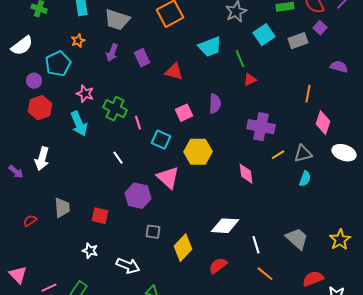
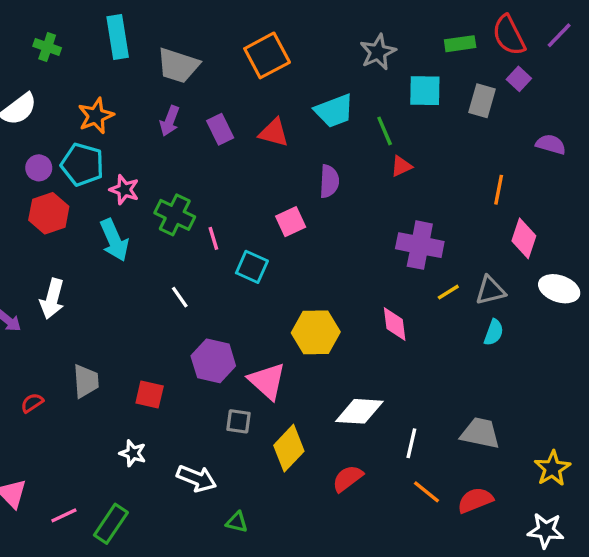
cyan square: (264, 35) -> (425, 91), turned 35
orange star: (78, 41) -> (96, 116), moved, size x1.5
gray rectangle: (298, 41) -> (482, 101), turned -54
cyan pentagon: (58, 64) -> (82, 165), moved, turned -30
red triangle: (174, 72) -> (274, 133), moved
purple semicircle: (215, 104) -> (329, 181), moved
yellow hexagon: (198, 152) -> (316, 332), moved
pink triangle: (168, 178) -> (267, 381), moved
gray trapezoid: (297, 239) -> (480, 433), turned -30
yellow star: (340, 240) -> (552, 468), moved
white line: (256, 245) -> (411, 443), turned 30
red semicircle: (313, 279) -> (475, 500), moved

